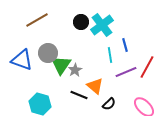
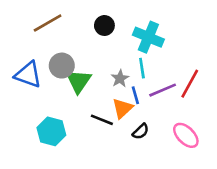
cyan cross: (102, 25) -> (148, 37), moved, turned -30
blue line: (125, 45) -> (135, 95), moved
gray star: (75, 70) -> (120, 78), moved
orange triangle: (95, 86) -> (123, 108), turned 36

